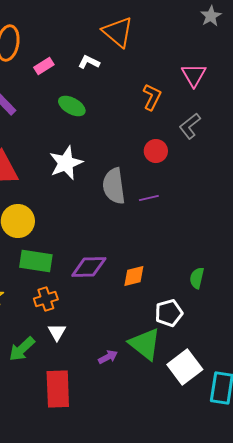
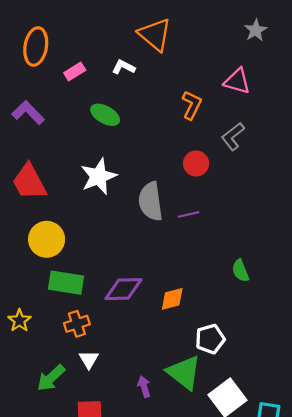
gray star: (211, 16) -> (256, 30), moved
pink triangle: (194, 75) -> (237, 81), turned -44
green semicircle: (197, 278) -> (240, 271), moved, turned -35
purple arrow: (108, 357) -> (144, 387), turned -78

